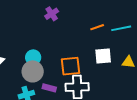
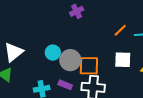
orange line: (97, 27) -> (120, 30), turned -32
gray circle: (33, 71) -> (70, 60), moved

